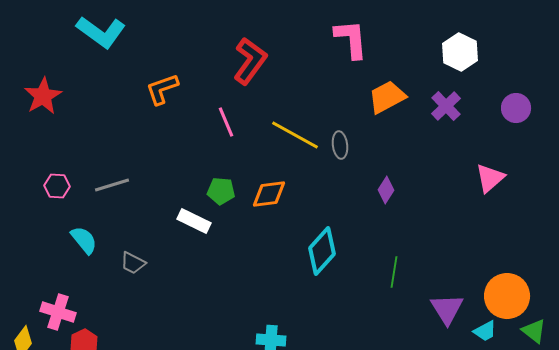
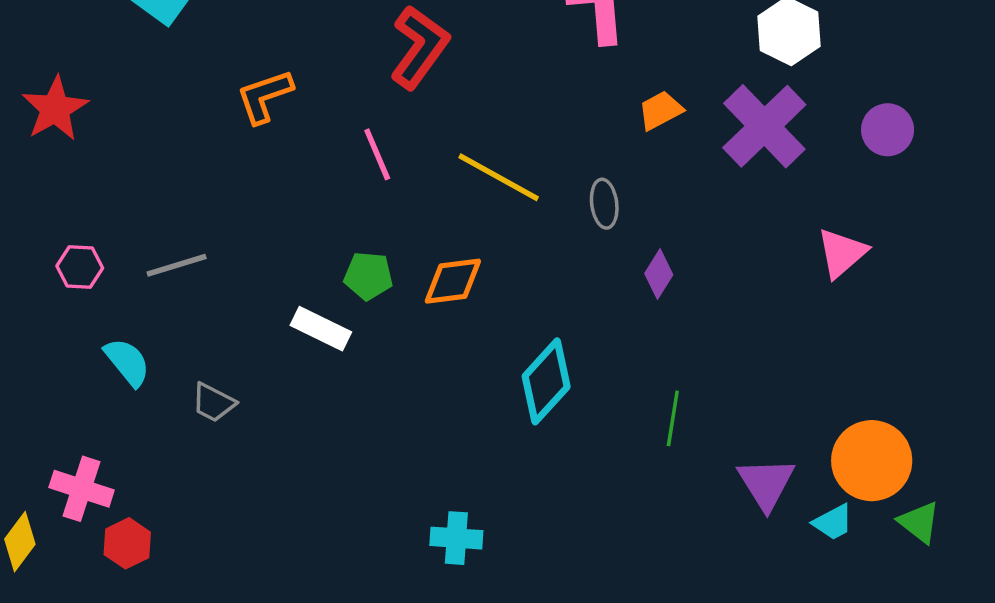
orange trapezoid: (387, 97) -> (661, 110), size x0.7
purple cross: (446, 106) -> (764, 126), size x1.6
gray ellipse: (340, 145) -> (604, 204), moved

